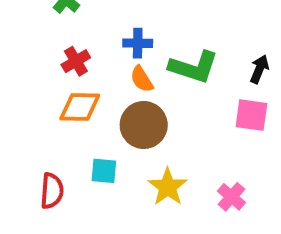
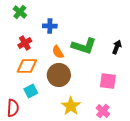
blue cross: (138, 43) -> (50, 26), moved
pink square: (251, 115) -> (108, 81), moved
cyan square: (104, 171) -> (31, 91), moved, turned -32

